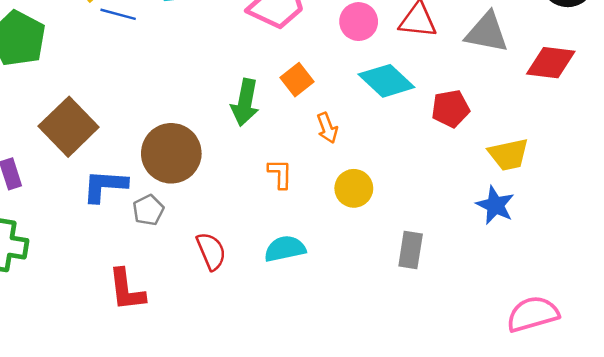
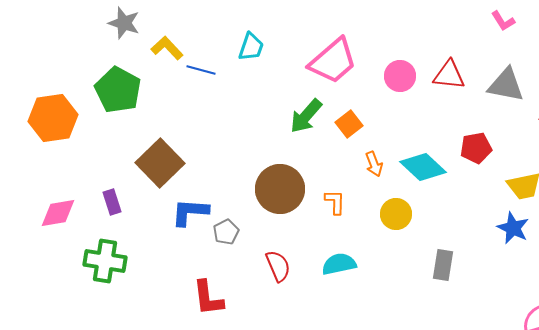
cyan diamond: (386, 81) -> (423, 167), moved
green arrow: (245, 103) -> (306, 116), moved, turned 30
brown circle: (171, 153) -> (280, 189), moved

